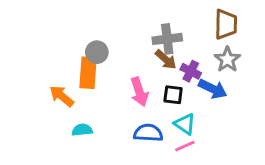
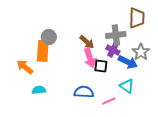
gray cross: (167, 39) -> (116, 35), moved
brown arrow: (166, 59) -> (87, 42), moved
gray star: (227, 59) -> (141, 52), moved
pink arrow: (139, 92) -> (90, 58), moved
cyan triangle: (185, 124) -> (127, 86), moved

